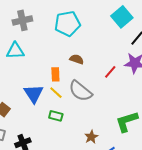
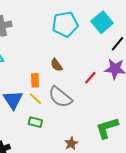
cyan pentagon: (67, 24) -> (65, 24), moved
brown semicircle: (77, 59) -> (56, 65), turned -144

